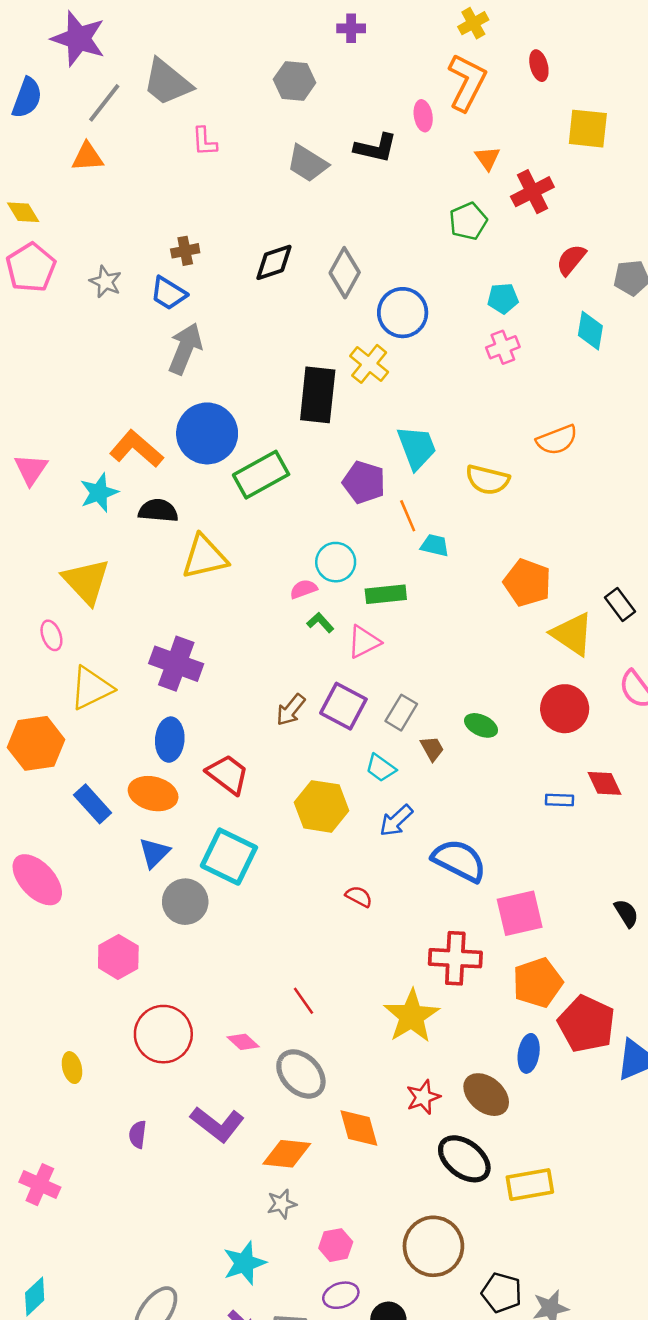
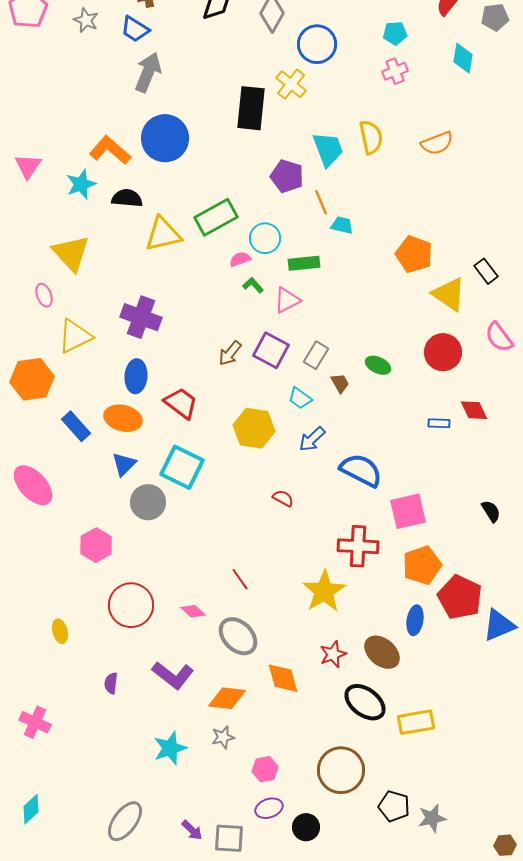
green rectangle: (261, 475) -> (216, 217), moved
yellow semicircle: (487, 480) -> (371, 137), moved, turned -116
cyan star: (244, 1263) -> (170, 748), moved

